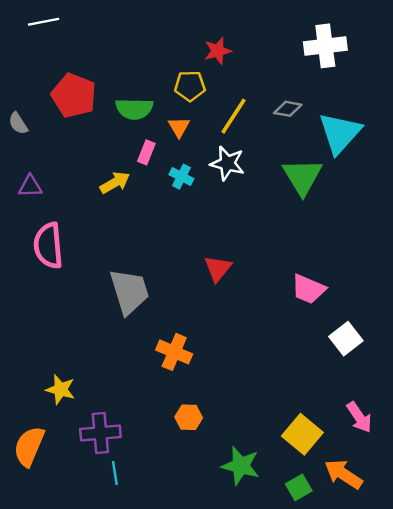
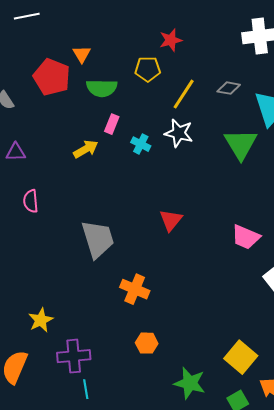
orange triangle: (179, 127) -> (82, 54), moved
pink semicircle: (48, 246) -> (31, 201), size x0.6
yellow star: (60, 389) -> (41, 320), turned 30

